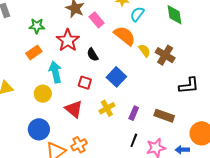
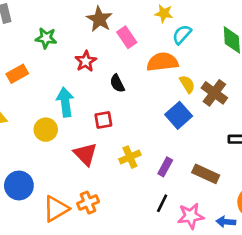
orange semicircle: (125, 36) -> (162, 62), turned -50
red star: (68, 40) -> (86, 61), size x0.7
orange rectangle: (34, 52) -> (17, 74), moved
blue square: (116, 77) -> (179, 115), moved
red square: (85, 83) -> (103, 120), turned -32
blue circle: (39, 129) -> (19, 185), moved

